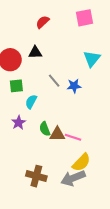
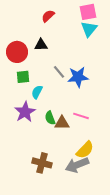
cyan triangle: (92, 59) -> (89, 29), moved
blue star: (74, 86) -> (78, 77), size x1.5
purple star: (19, 123) -> (25, 112), size x1.5
pink line: (73, 137) -> (81, 116), moved

